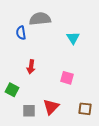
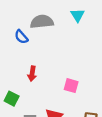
blue semicircle: (21, 33) -> (21, 37), turned -32
cyan triangle: (73, 38) -> (78, 15), moved

